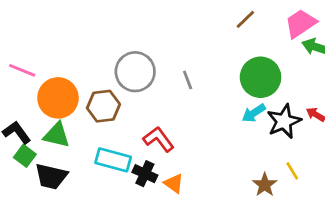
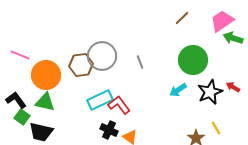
brown hexagon: (103, 106) -> (81, 65), moved
cyan arrow: (254, 113) -> (178, 90), moved
cyan rectangle: (113, 160) -> (100, 100), moved, turned -40

